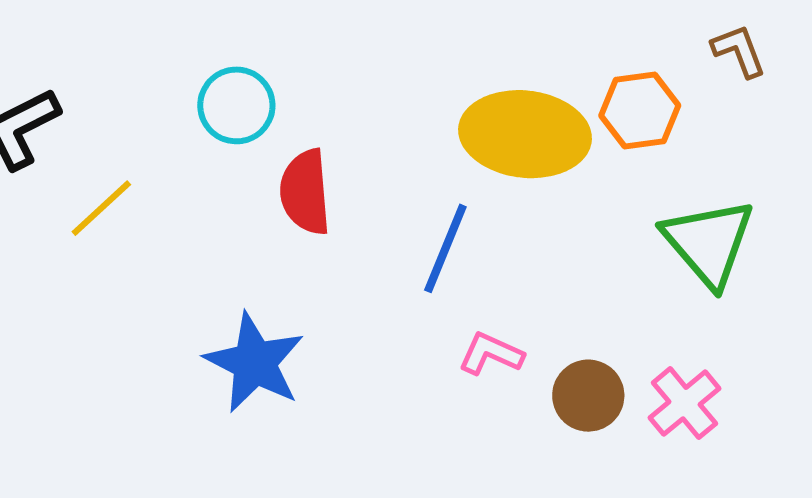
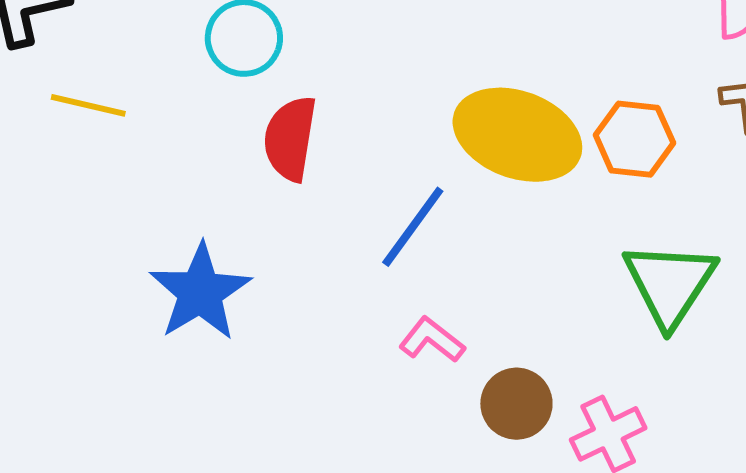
yellow line: (101, 208) -> (88, 105), turned 42

